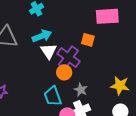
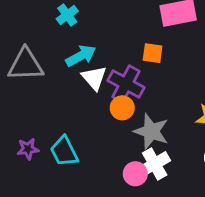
gray star: (81, 90) -> (151, 131), size x1.6
cyan trapezoid: (53, 96) -> (64, 151), moved

